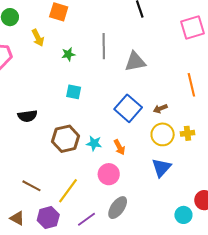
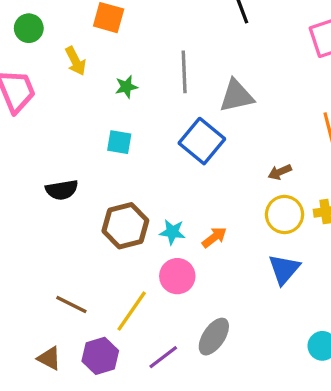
cyan square: (74, 92) -> (119, 142), moved
blue square: (128, 108) -> (202, 141), moved
orange arrow: (119, 147) -> (214, 237), turned -98
pink circle: (109, 174) -> (177, 276), moved

